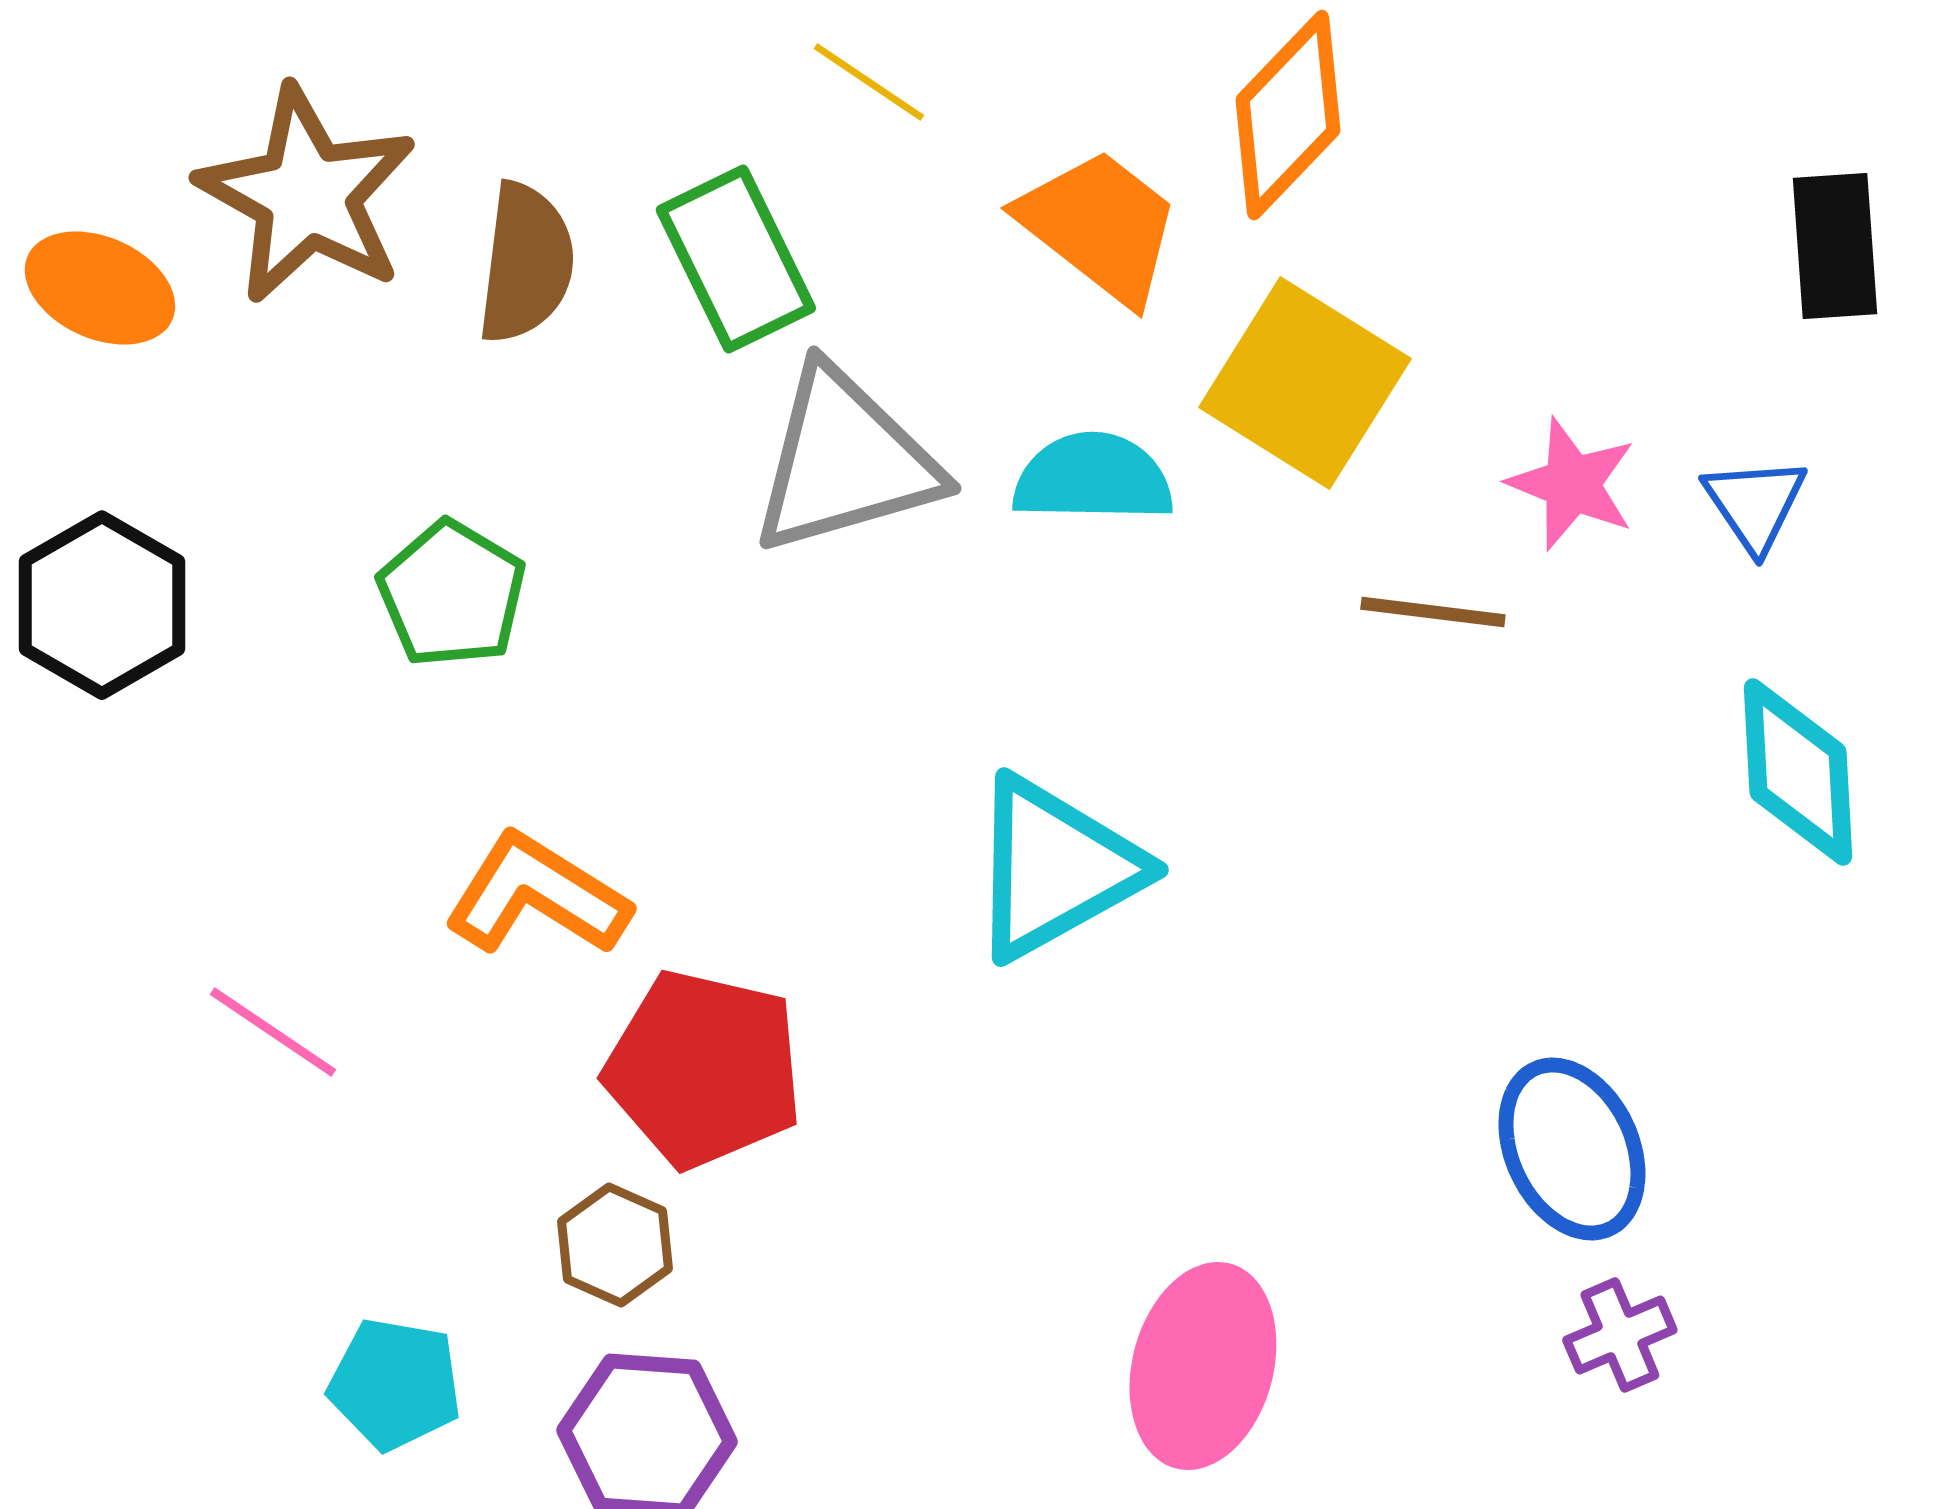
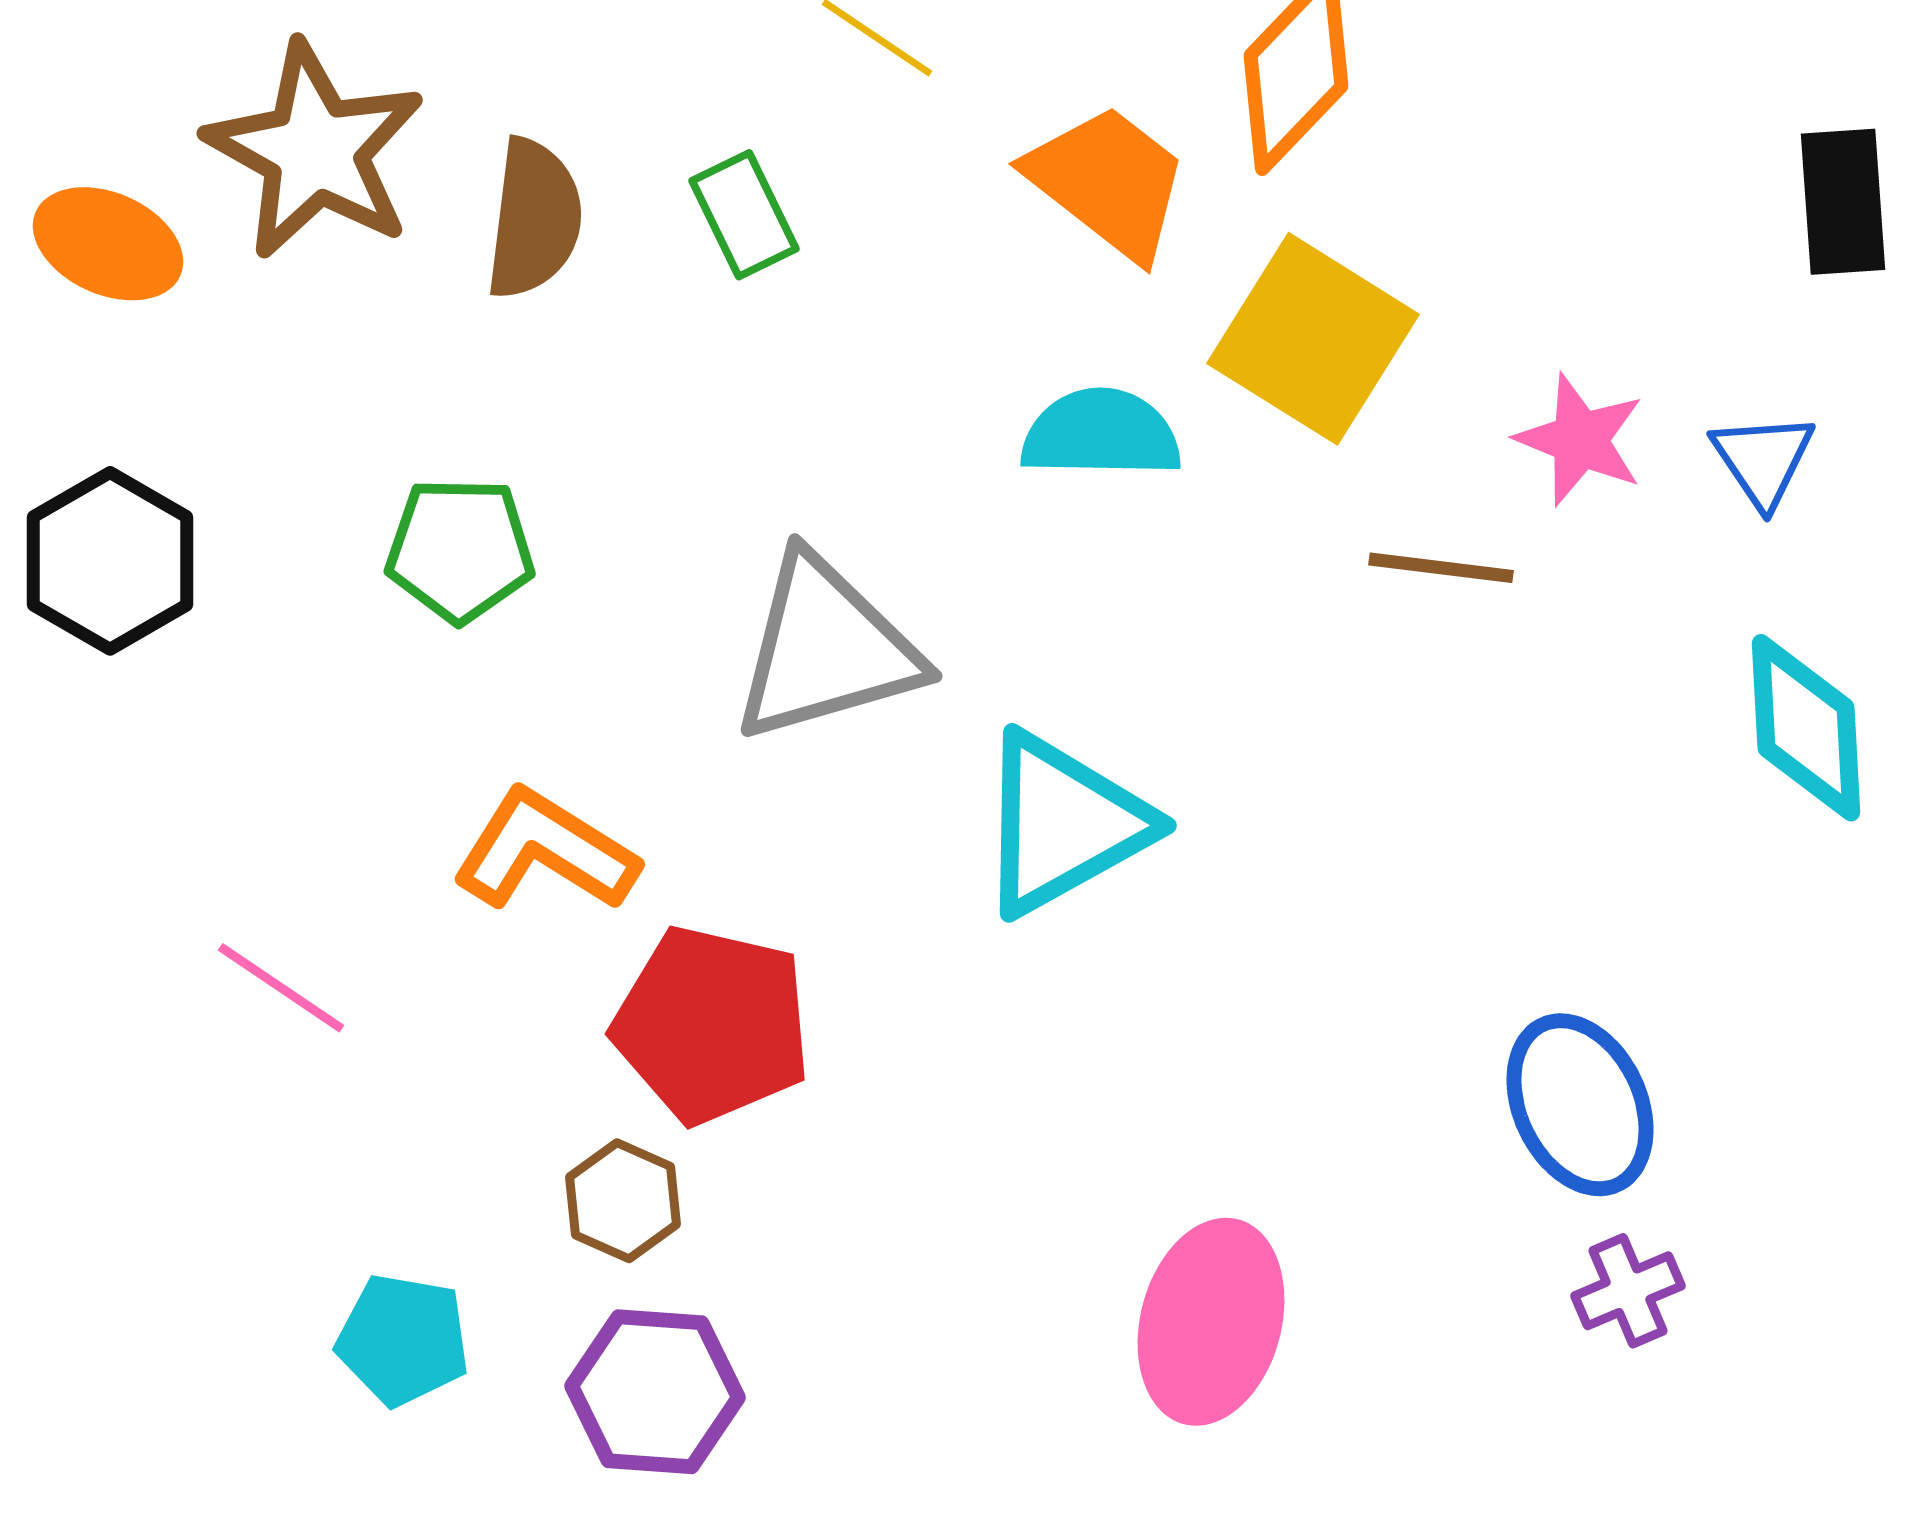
green rectangle: (736, 259) -> (744, 215), size x0.7
gray triangle: (845, 461) -> (826, 649), moved
green pentagon: (452, 594) -> (460, 550), turned -30

